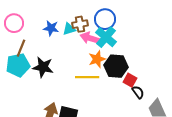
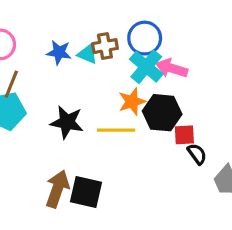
cyan triangle: (69, 29) -> (88, 54), turned 40
pink arrow: (90, 38) -> (172, 68), moved
black star: (43, 67) -> (67, 122), moved
red square: (130, 80) -> (184, 135), turned -32

